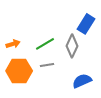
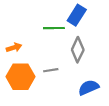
blue rectangle: (86, 24) -> (77, 15), moved
green line: (45, 44) -> (54, 28), moved, turned 30

